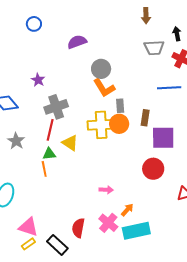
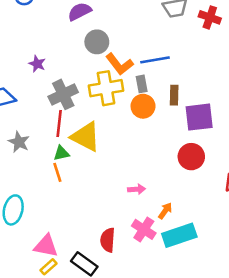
gray circle: (101, 69) -> (97, 42), moved
blue line: (169, 88) -> (155, 60), moved
yellow cross: (101, 125) -> (106, 88), moved
yellow triangle: (70, 143) -> (86, 137), size x1.5

